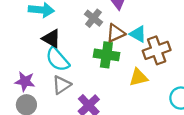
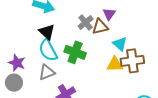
brown triangle: (116, 33) -> (100, 27), moved
green cross: (106, 55) -> (75, 52), moved
yellow triangle: (138, 77) -> (115, 64), moved

